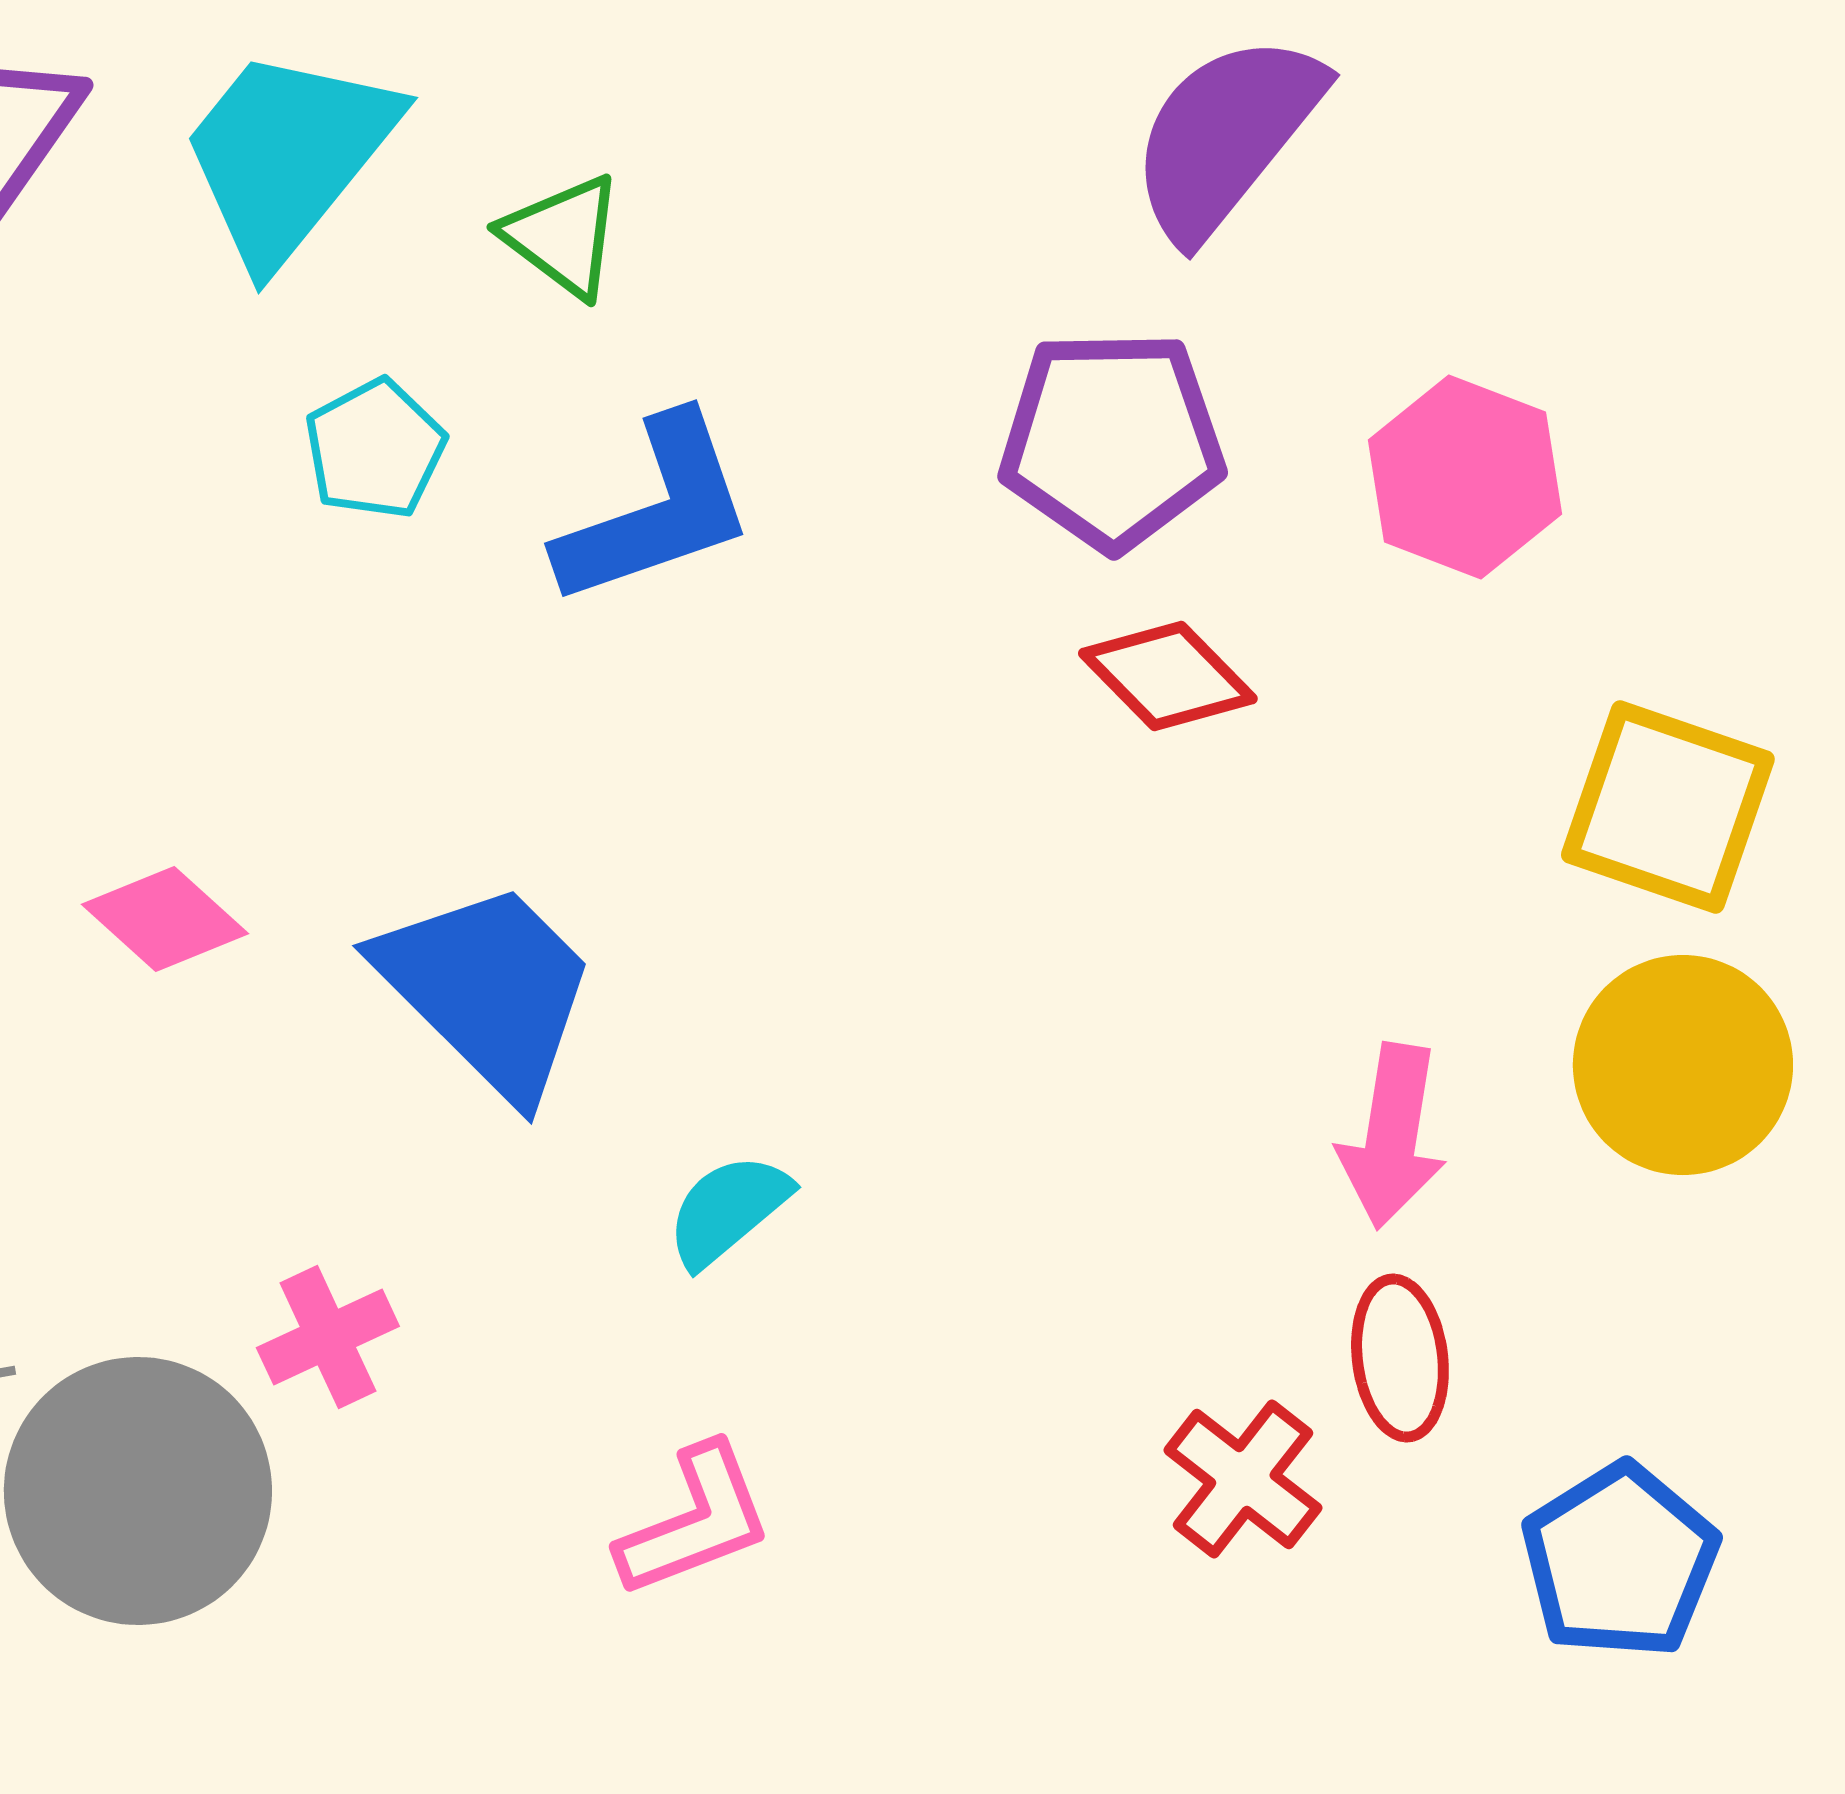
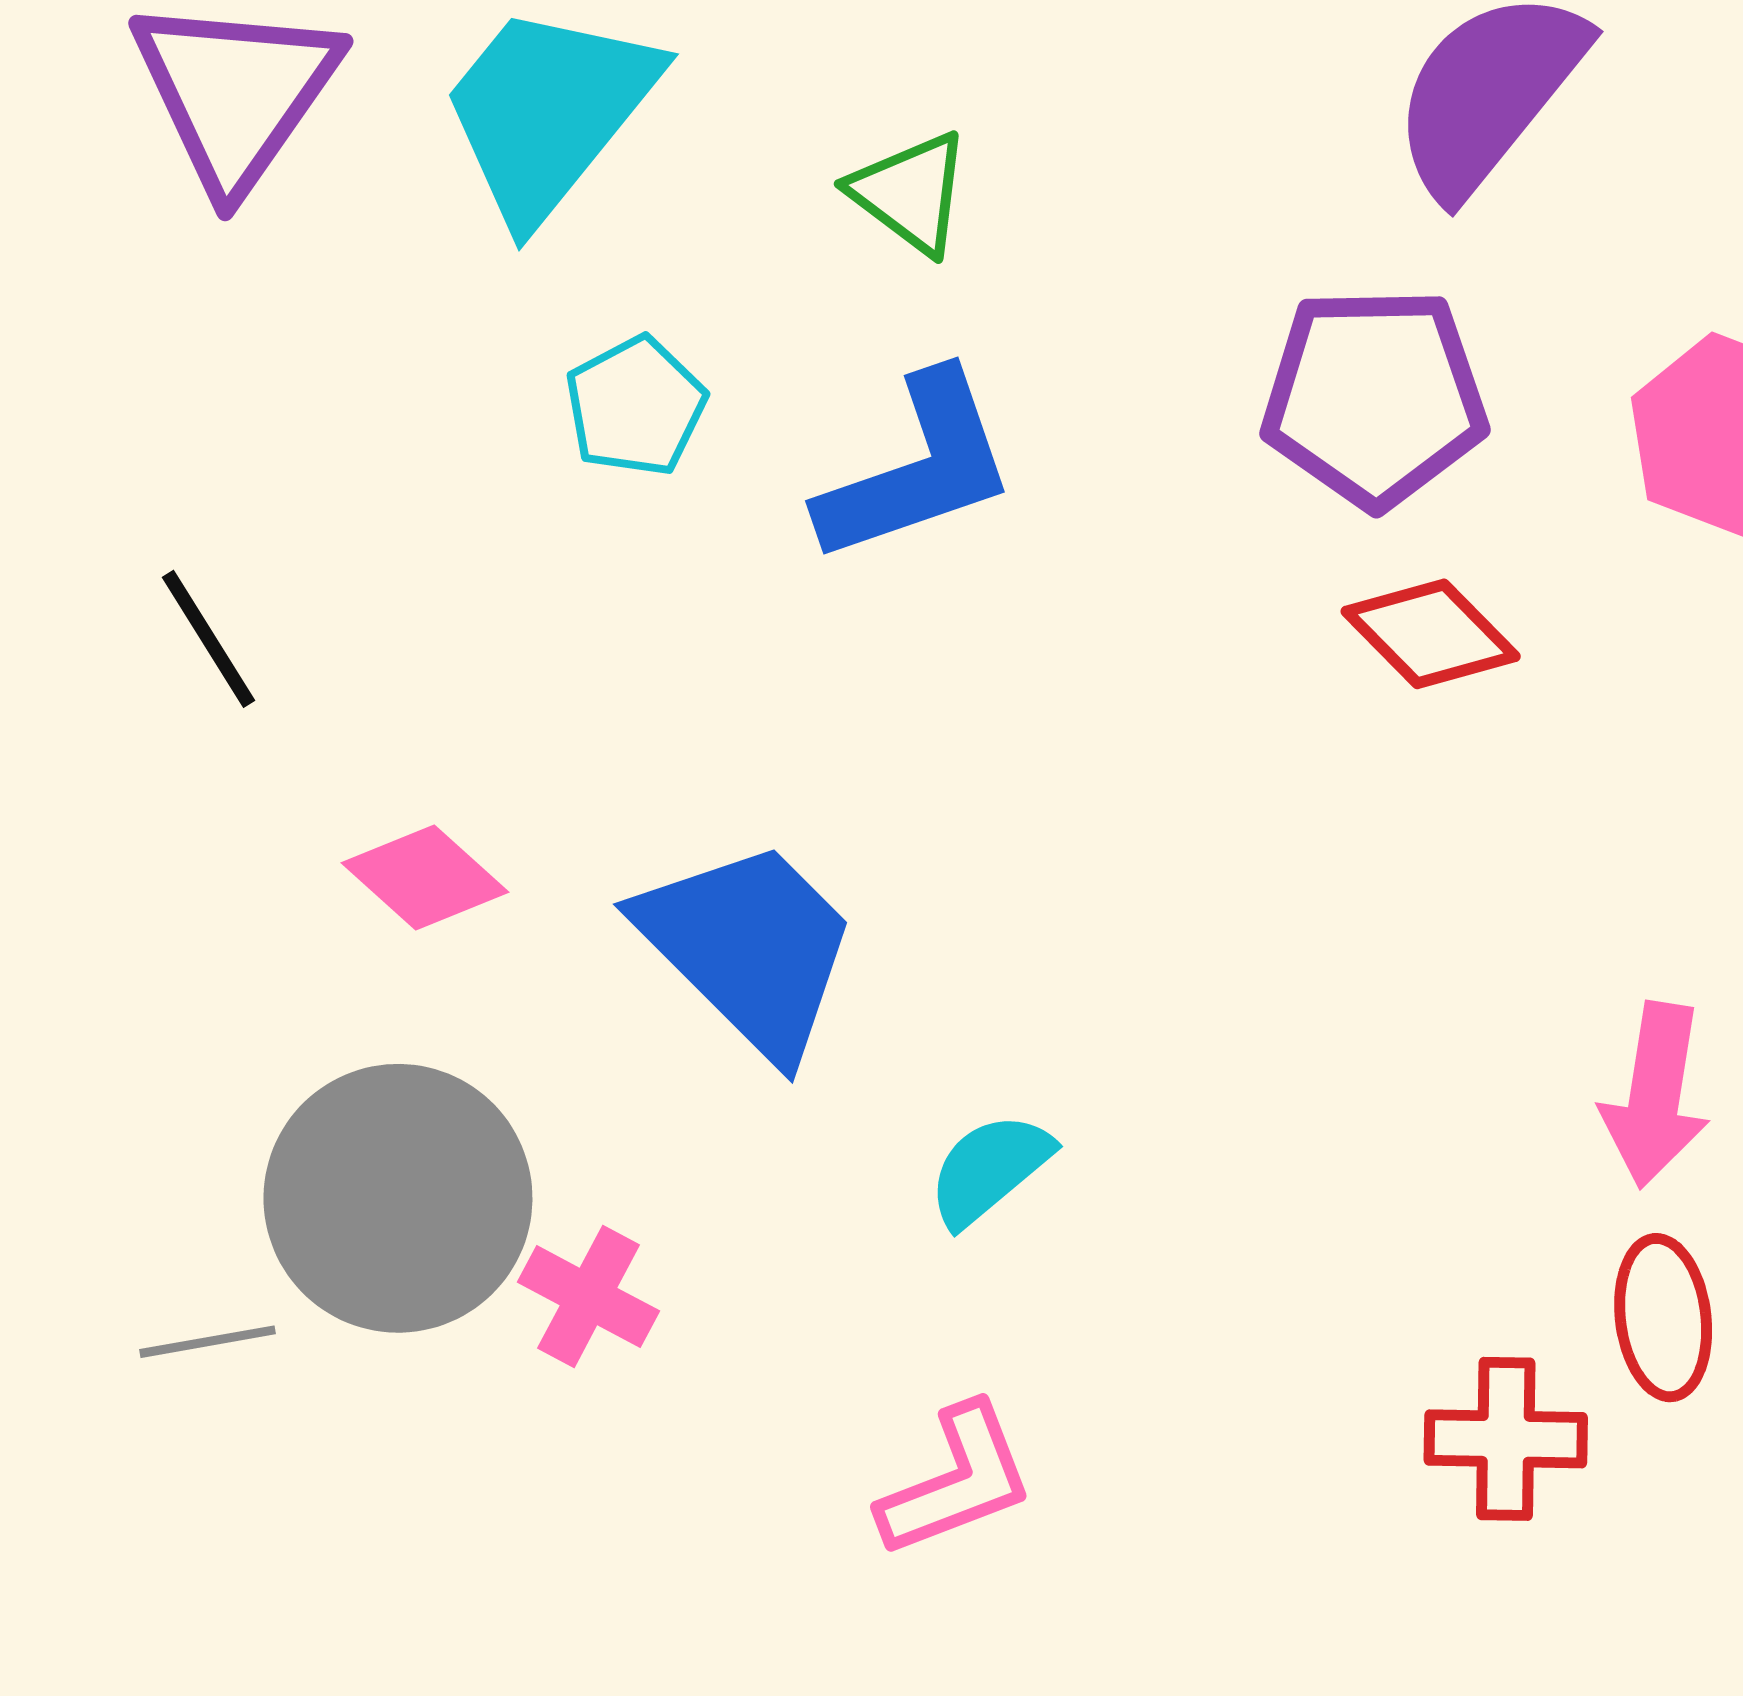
green triangle: (563, 236) -> (910, 193), moved
pink cross: (328, 1337) -> (588, 1297), turned -37
red cross: (1243, 1479) -> (1506, 1439), turned -37
gray circle: (138, 1491) -> (398, 1198), moved

